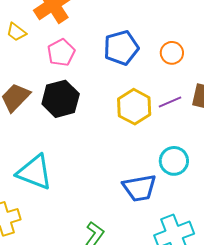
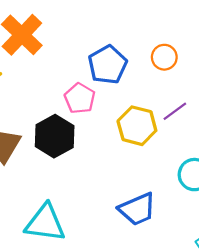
pink pentagon: (61, 53) -> (80, 98), moved
blue trapezoid: (139, 188) -> (137, 209), moved

